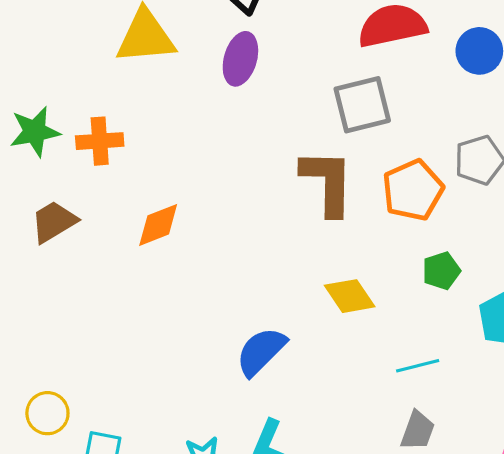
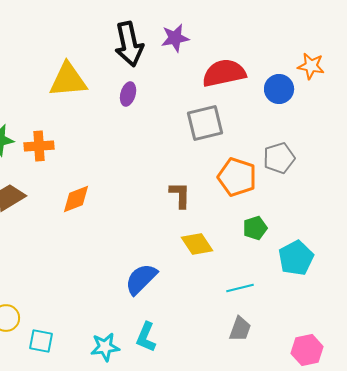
purple ellipse: (240, 59) -> (128, 94), size x0.7
brown L-shape: (327, 182) -> (180, 195), moved, size x0.6
orange pentagon: (413, 190) -> (237, 177), turned -30

